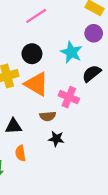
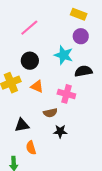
black semicircle: (92, 74) -> (83, 71), turned 36
orange triangle: (36, 84) -> (37, 86), size x0.6

